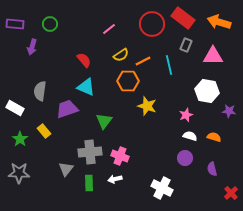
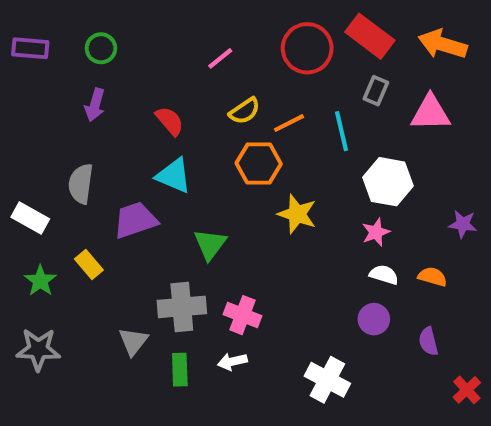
purple arrow: (32, 47) -> (95, 105), moved
white hexagon: (207, 91) -> (388, 182), moved

